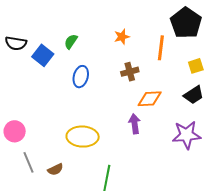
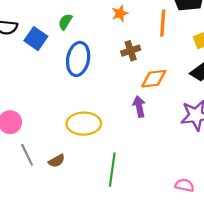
blue ellipse: (81, 77) -> (78, 59), size x1.4

